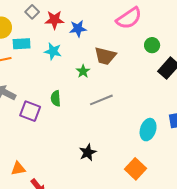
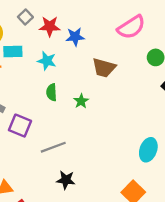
green star: (83, 71) -> (81, 101), moved
green semicircle: (56, 98) -> (52, 92), moved
gray line: (101, 100) -> (53, 147), moved
black star: (88, 152) -> (66, 180), moved, turned 30

